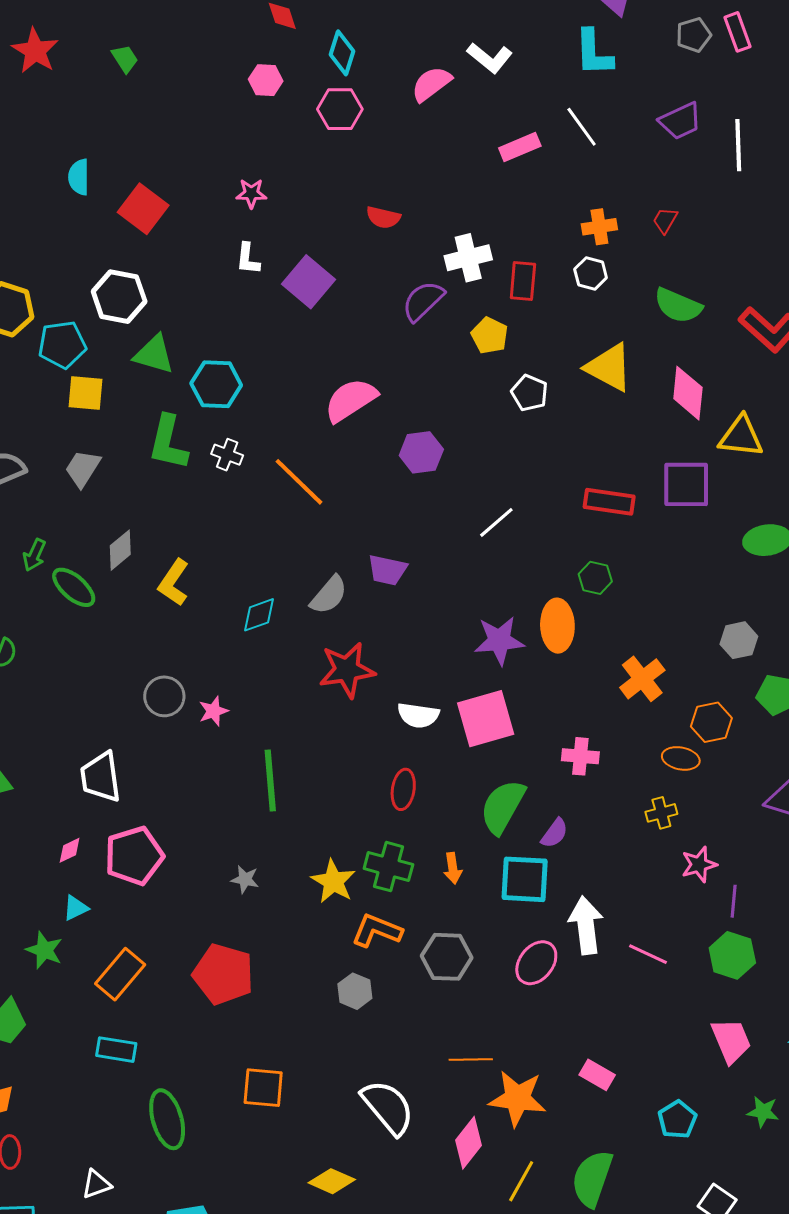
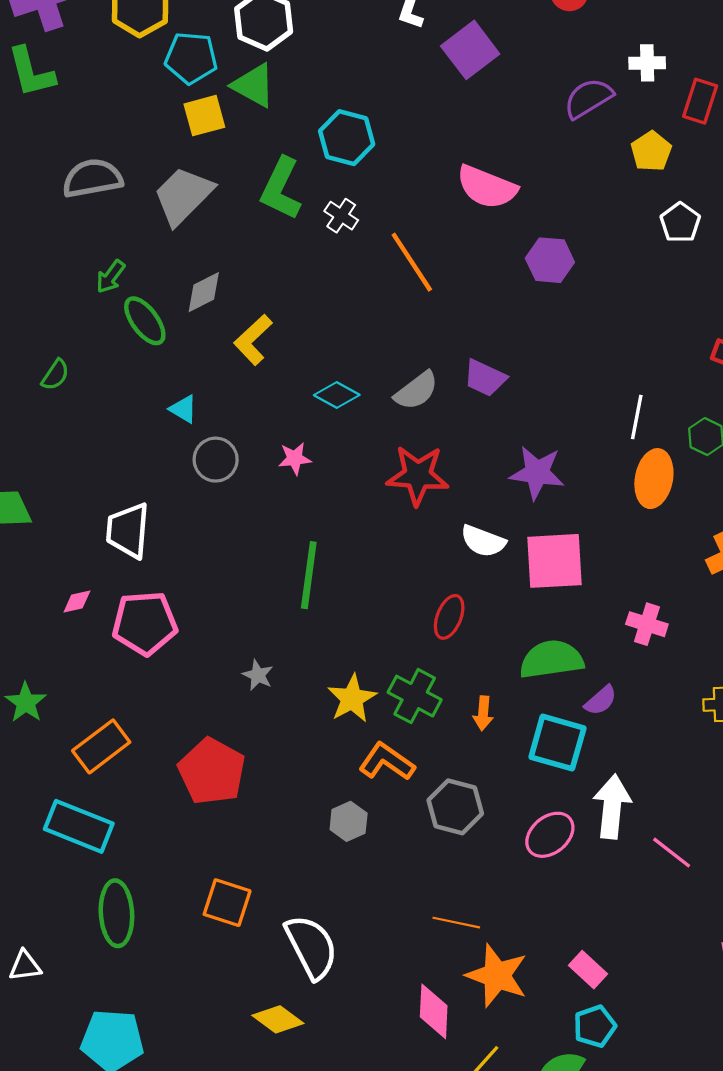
white cross: (468, 258) -> (647, 63), size x0.7
green triangle: (154, 354) -> (254, 85), moved
yellow square: (86, 393) -> (204, 116), turned -33
pink semicircle: (351, 400) -> (487, 187), turned -138
gray trapezoid: (83, 468) -> (183, 196), size x1.5
white line: (496, 522) -> (637, 417), moved, turned -51
cyan diamond: (259, 615) -> (337, 395), turned 36
purple star: (499, 641) -> (537, 473), moved
pink star: (213, 711) -> (295, 459), moved
green semicircle: (503, 807) -> (551, 659), turned 40
cyan triangle: (76, 908) -> (183, 409), moved, turned 44
cyan rectangle: (116, 1050) -> (79, 826), size x1.5
white semicircle: (388, 1107) -> (311, 947), moved
cyan pentagon: (677, 1120) -> (595, 1026), moved
pink diamond: (468, 1143) -> (434, 1011), turned -48

